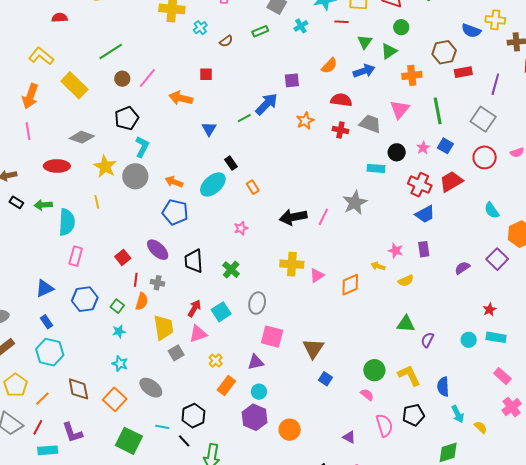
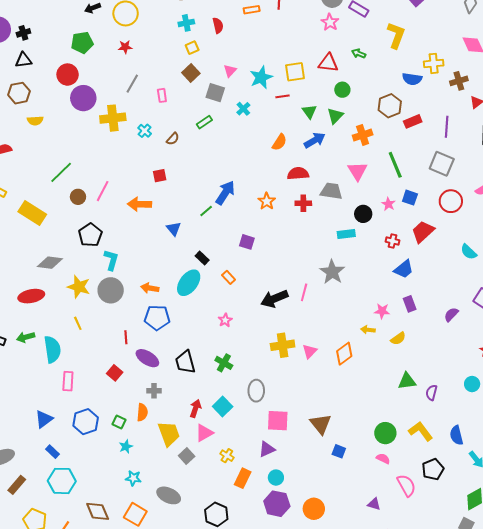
purple square: (292, 80) -> (247, 242), moved, turned 35
red cross: (420, 185) -> (393, 241), size x0.6
red line: (136, 280) -> (126, 337), moved

